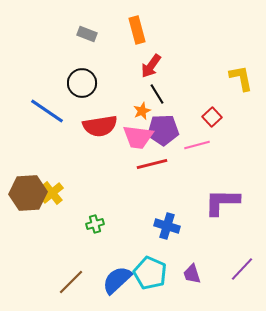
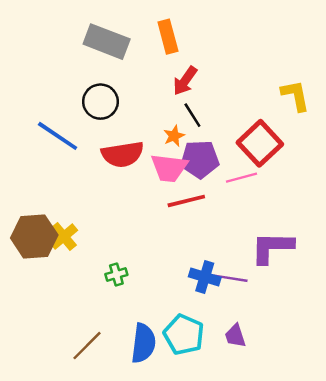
gray rectangle: (87, 34) -> (107, 42), size x1.8
red square: (212, 117) -> (260, 143), size x1.8
purple line: (242, 269) -> (230, 278), moved, turned 56
blue semicircle: (117, 280) -> (143, 343), turned 140

